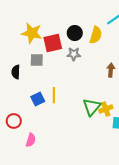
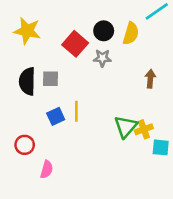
yellow star: (32, 33) -> (27, 31), moved
red square: (53, 43) -> (75, 44), turned -36
gray square: (37, 60) -> (51, 79), moved
black semicircle: (16, 72) -> (27, 81), size x1.5

